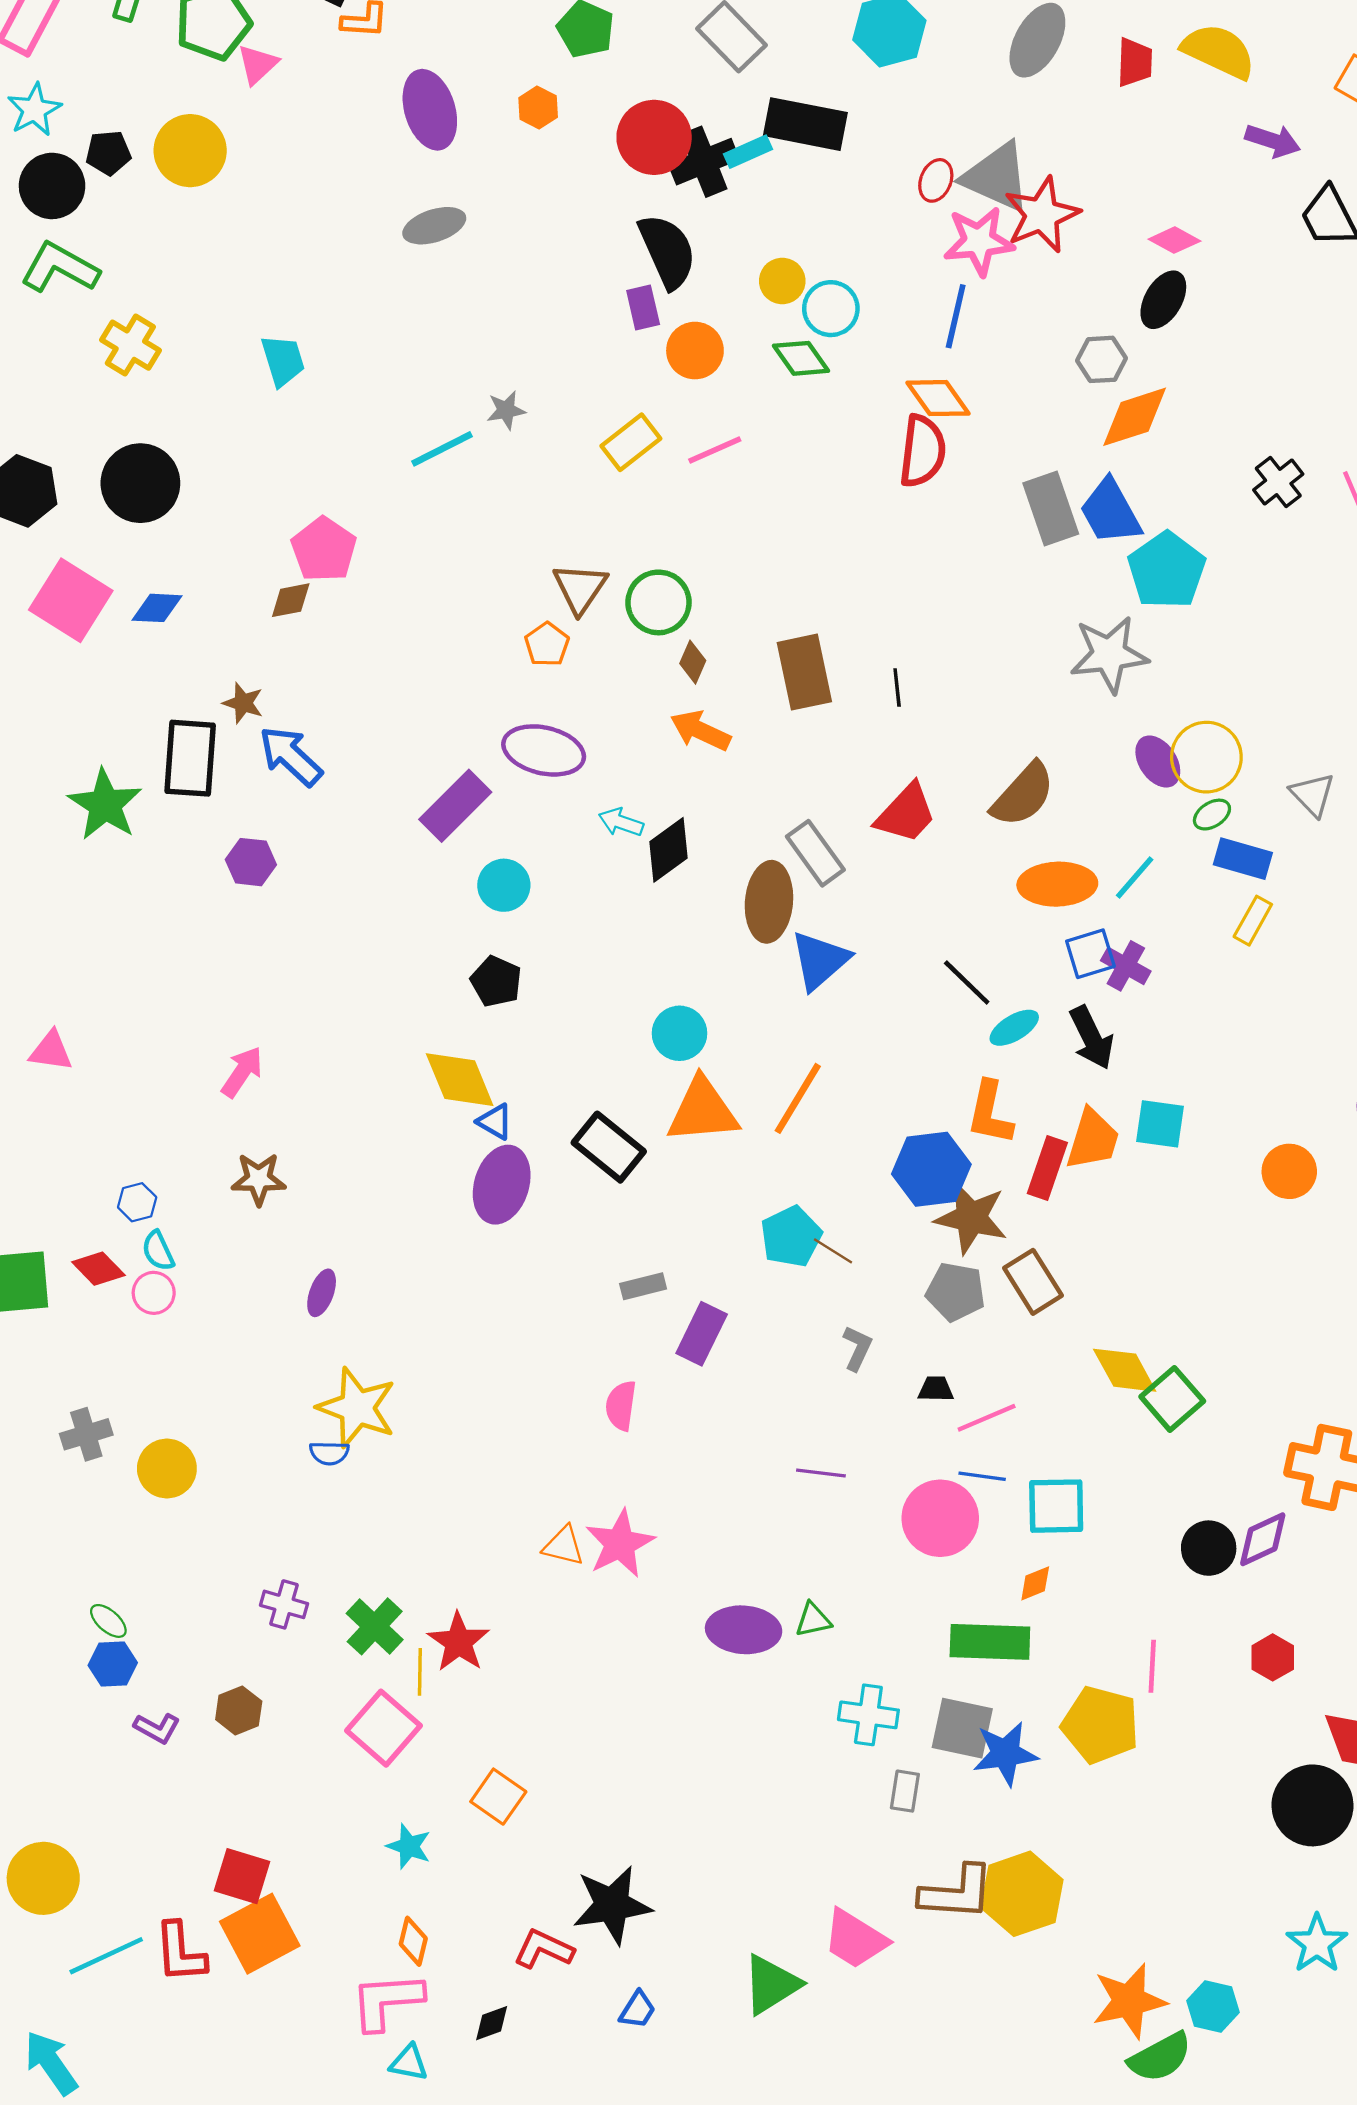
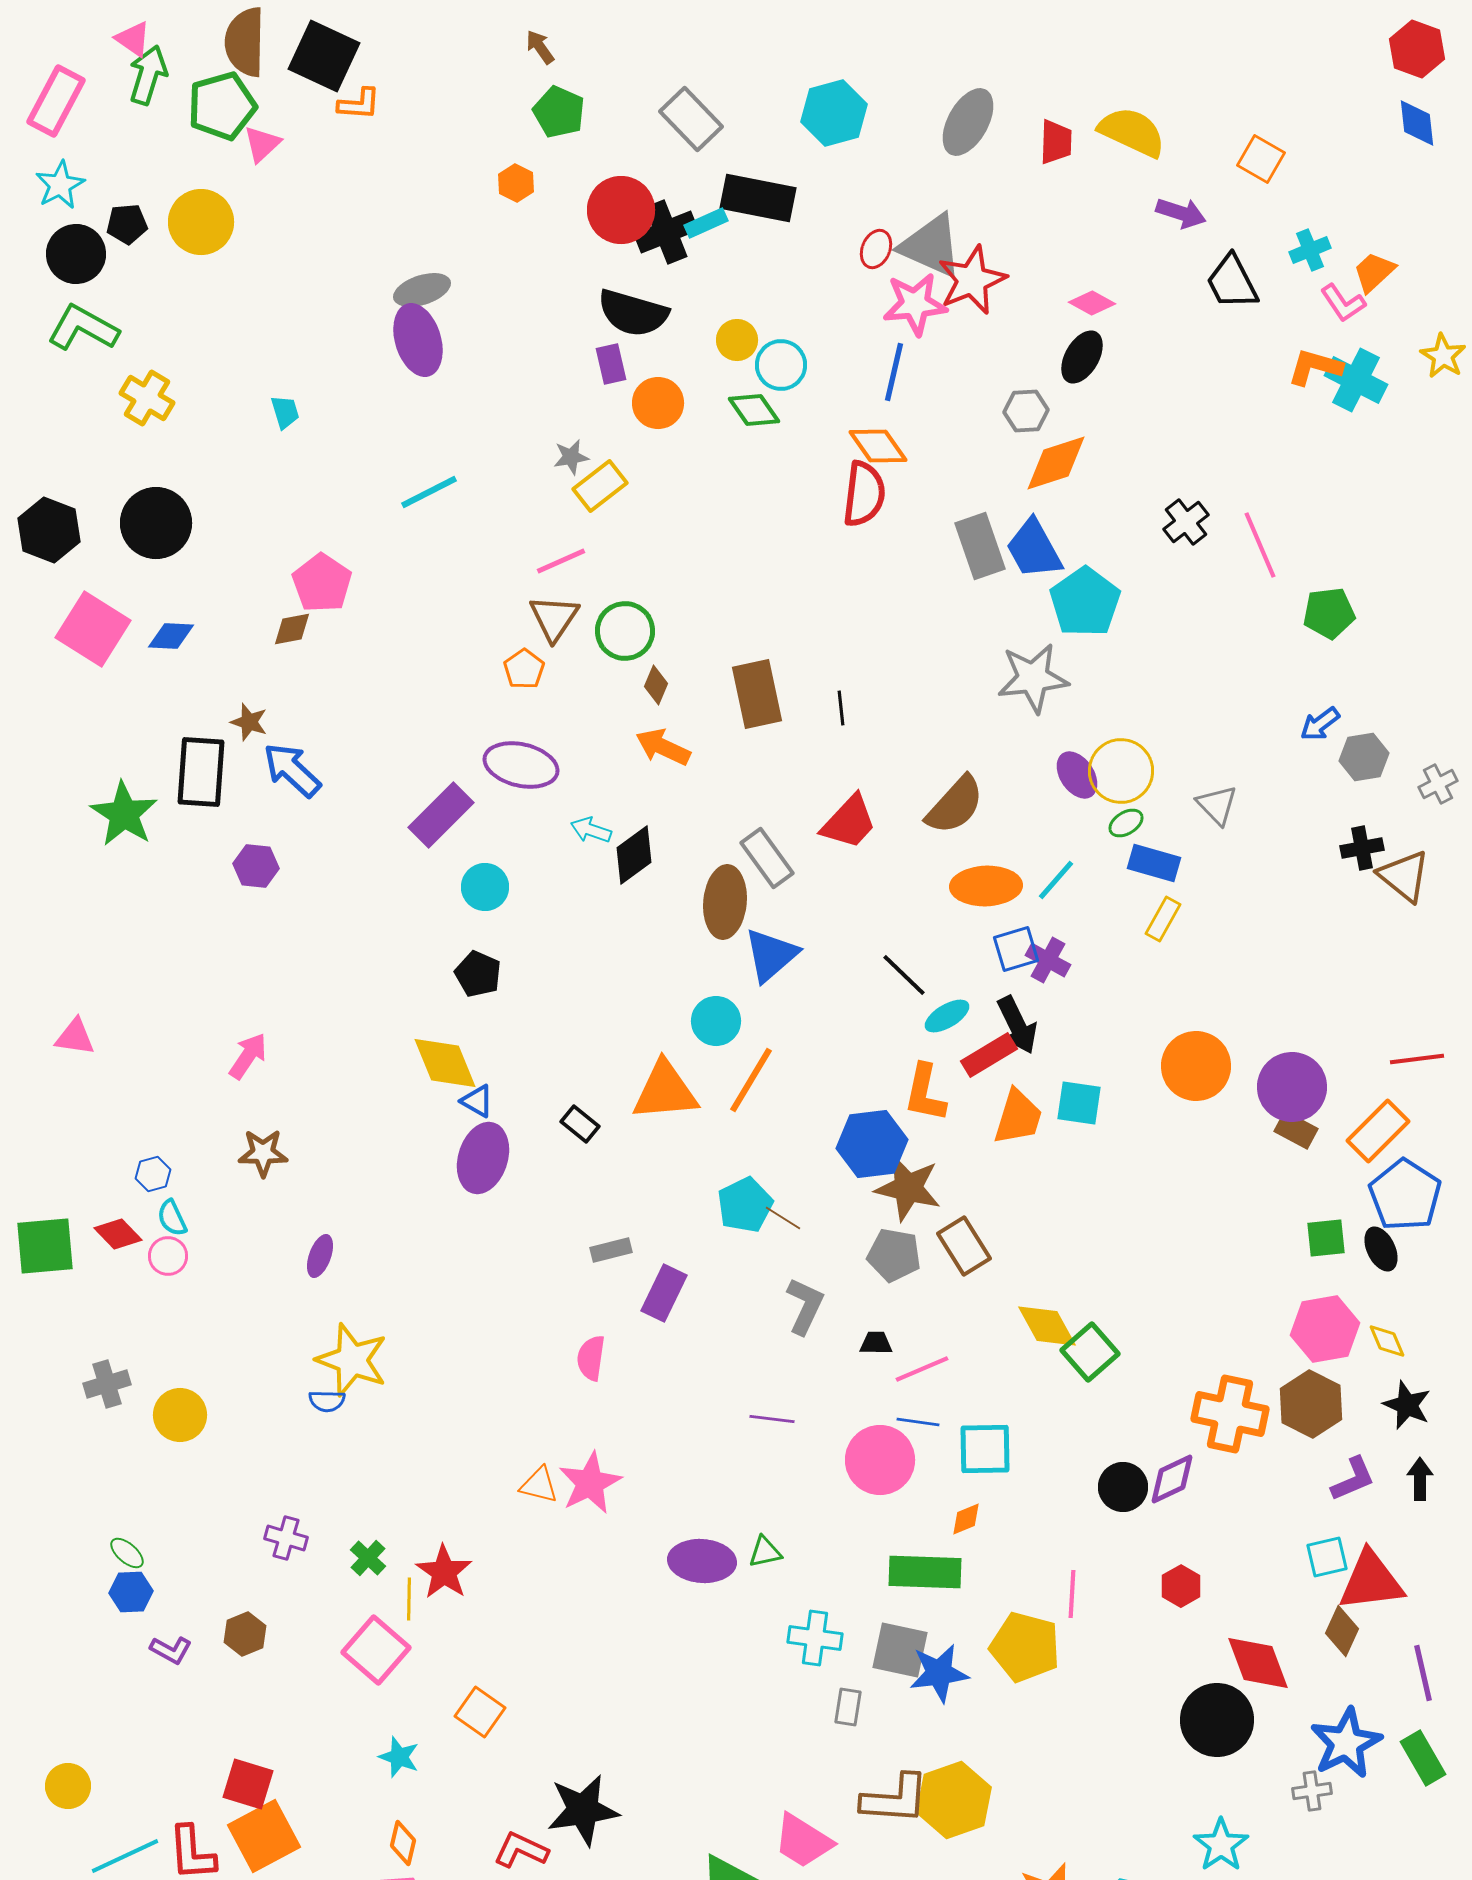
purple ellipse: (430, 110) -> (418, 340), moved
black semicircle: (667, 251) -> (633, 313), turned 130
cyan trapezoid: (283, 361) -> (285, 412), size x0.7
gray star: (506, 410) -> (571, 457), moved
pink line: (715, 450) -> (561, 561), moved
cyan circle: (679, 1033) -> (716, 1021), moved
black rectangle: (609, 1147) -> (580, 1124), size x0.6
red rectangle: (1047, 1168) -> (989, 1055), moved, turned 40
orange circle: (1289, 1171) -> (1196, 1066), moved, size x1.4
gray L-shape: (857, 1348) -> (805, 1306), size x1.4
green cross: (375, 1626) -> (368, 1558), size x0.7
yellow circle: (43, 1878) -> (68, 1786), size x0.7

